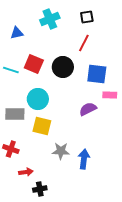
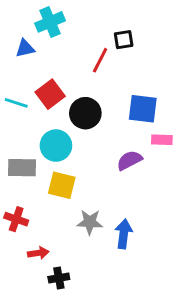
black square: (87, 17) -> (124, 40), moved
cyan cross: (50, 19) -> (50, 22), moved
red line: (84, 43) -> (100, 60), moved
red square: (34, 64) -> (50, 94), turned 30
black circle: (63, 67) -> (85, 113), moved

